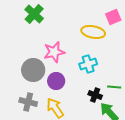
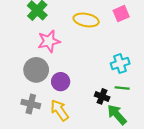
yellow ellipse: (93, 32) -> (86, 20), moved
pink star: (54, 52) -> (49, 41), moved
cyan cross: (88, 64) -> (120, 64), moved

